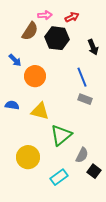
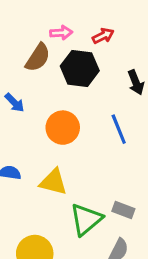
orange circle: (35, 76) -> (63, 128), moved
gray rectangle: (85, 99) -> (123, 210), moved

